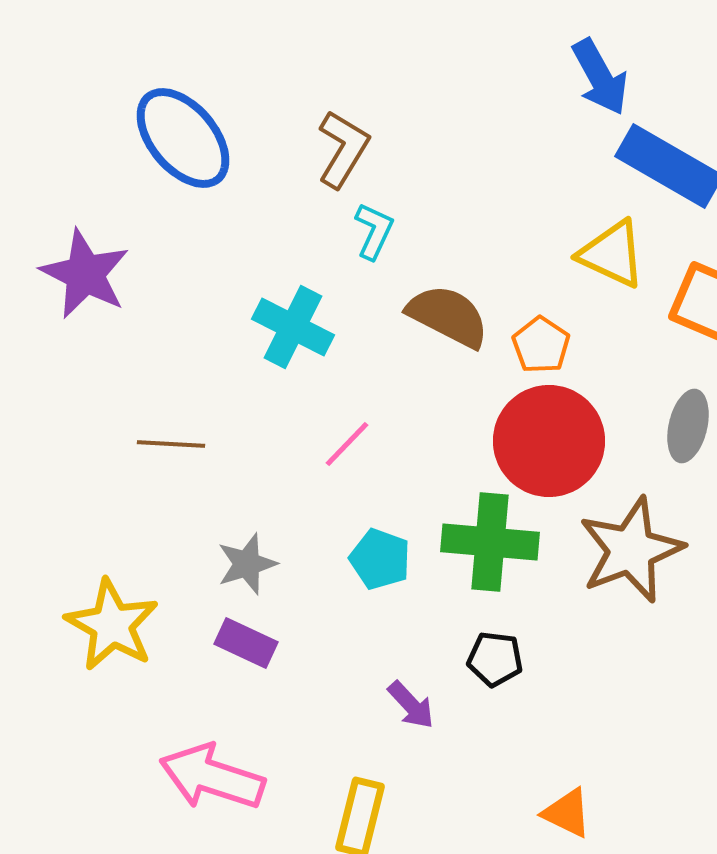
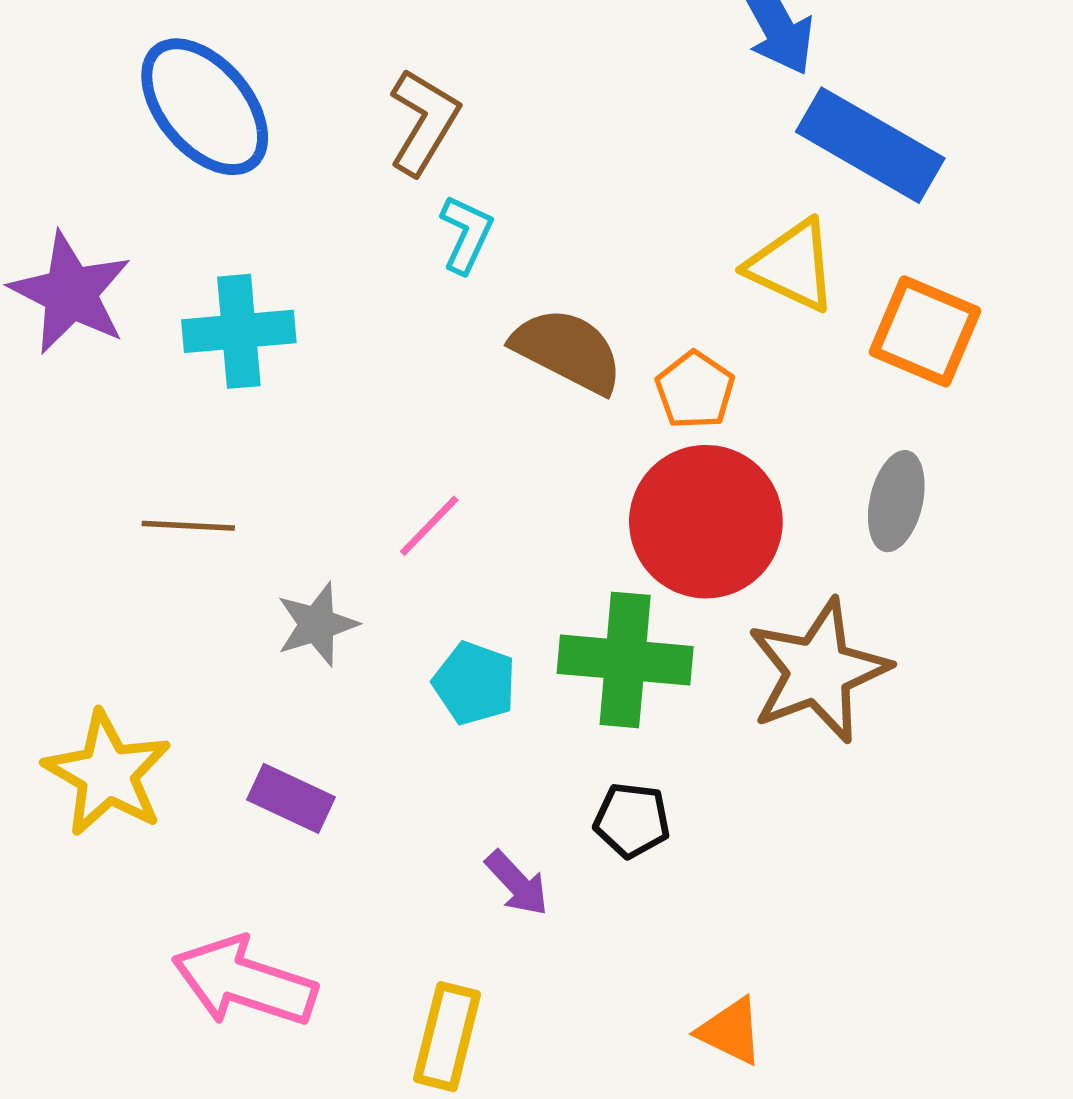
cyan cross: (293, 327) -> (239, 331), moved, turned -32
gray star: (247, 564) -> (317, 624), moved

